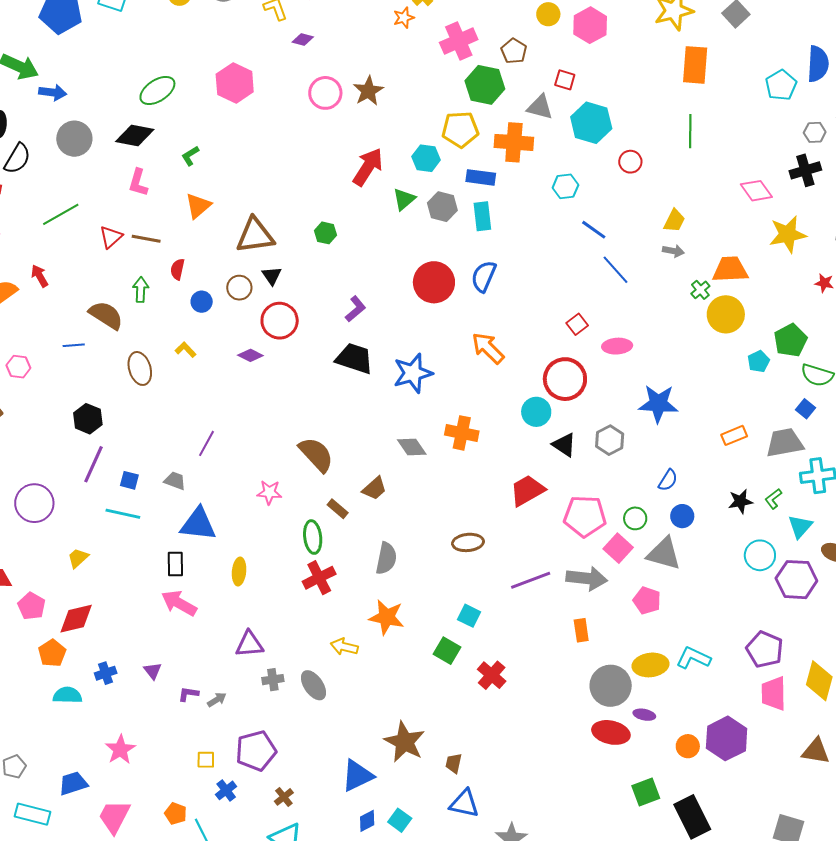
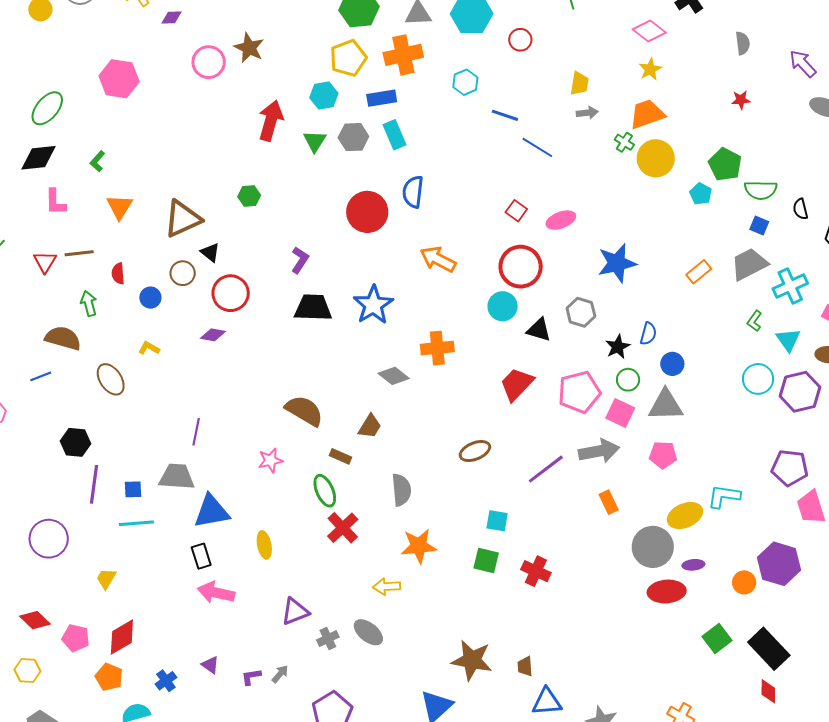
yellow star: (788, 234) -> (650, 69), moved, size x0.6
gray trapezoid: (175, 481) -> (177, 477), size x1.6
black star: (740, 501) -> (618, 347), moved

